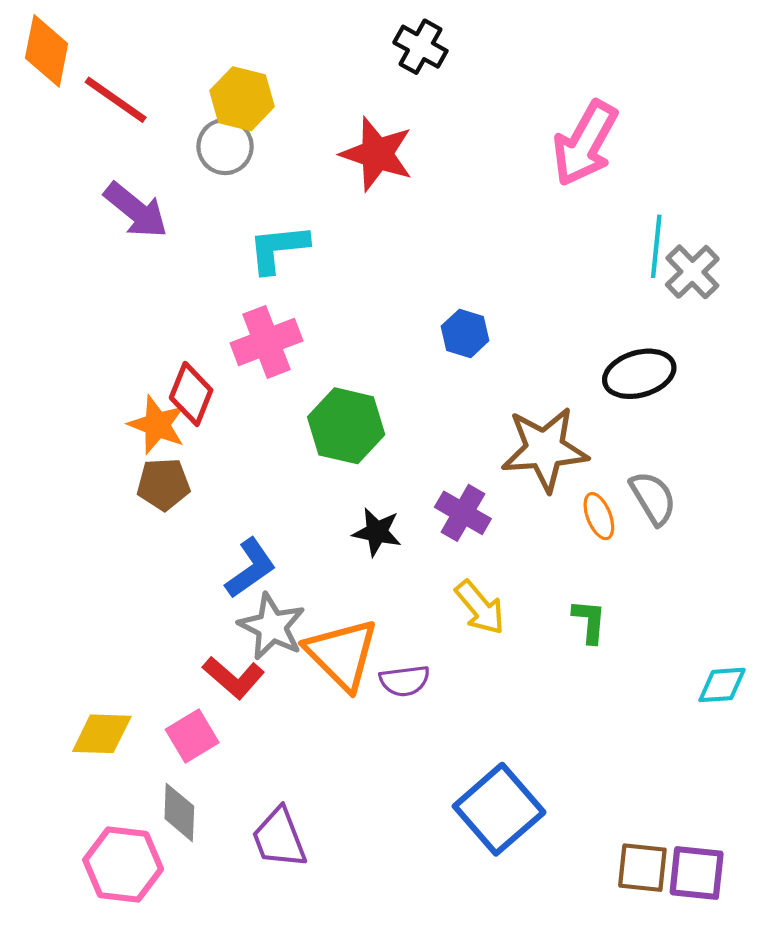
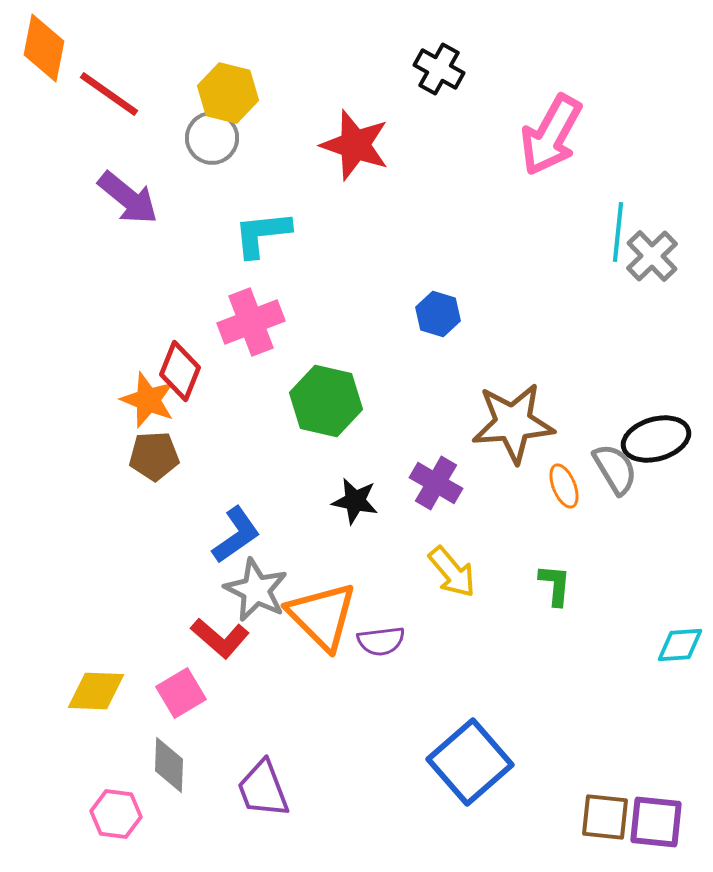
black cross: (420, 47) -> (439, 69), moved
black ellipse: (639, 374) -> (656, 439), moved
pink hexagon: (123, 864) -> (116, 814), size x0.7

